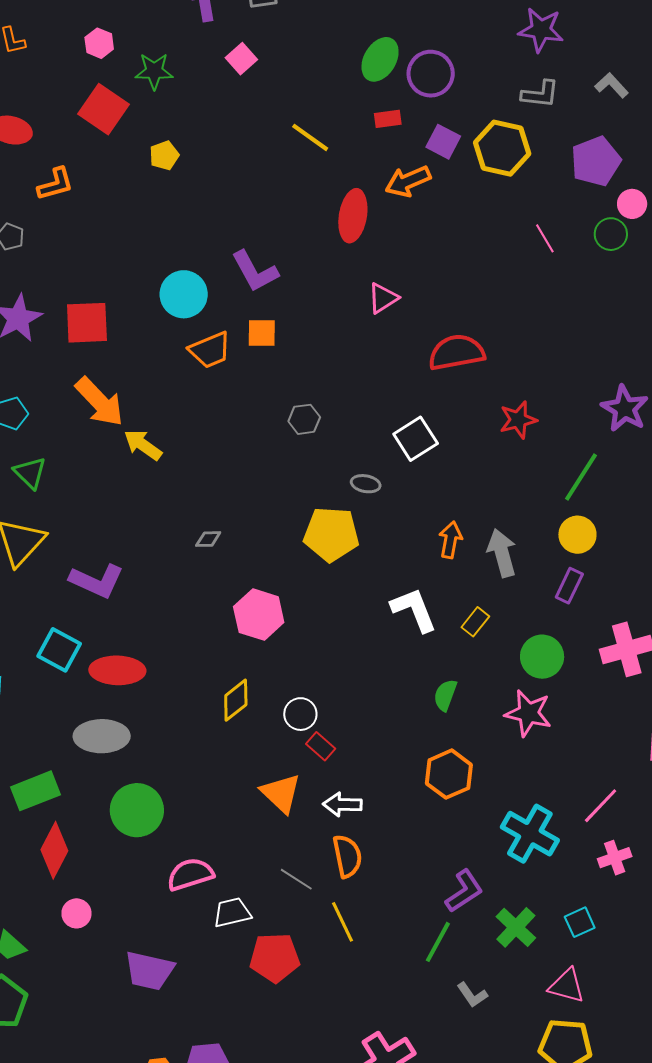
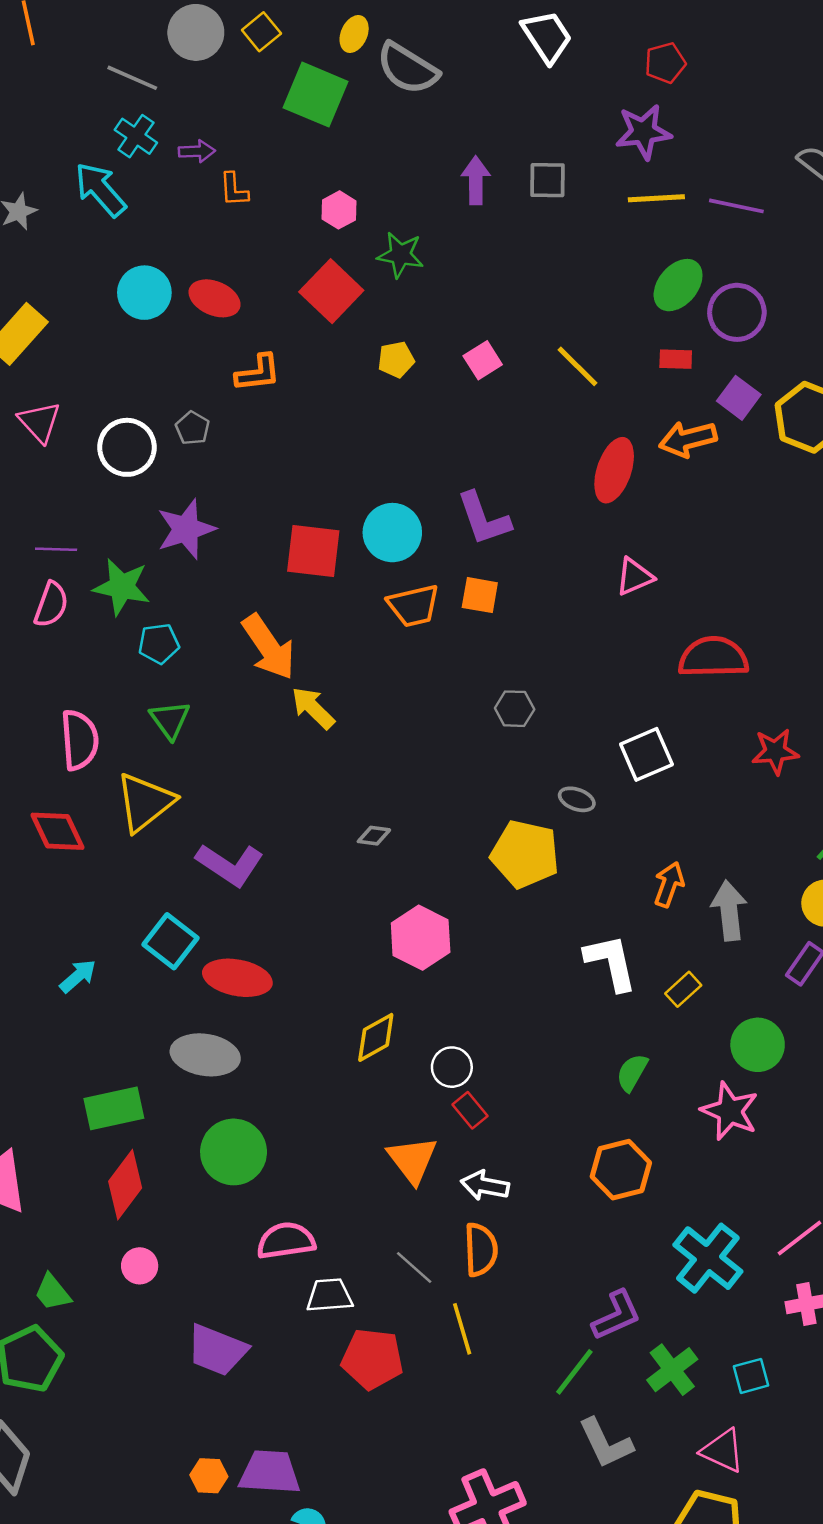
pink square: (241, 59) -> (483, 360), moved
red square: (87, 323) -> (313, 551), moved
gray L-shape: (472, 995) -> (606, 1443), size x1.5

